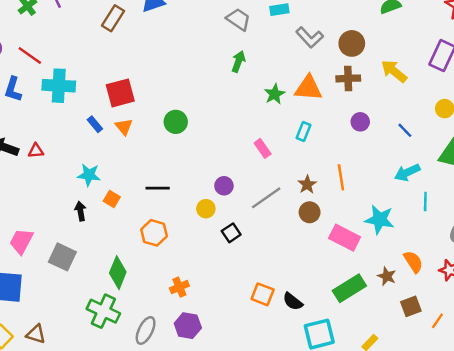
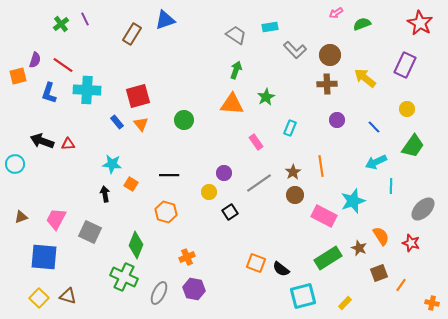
orange triangle: (308, 88) -> (232, 104), moved
cyan star: (380, 220) -> (353, 201), turned -30

